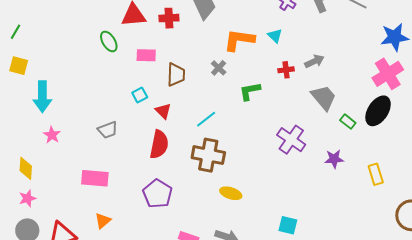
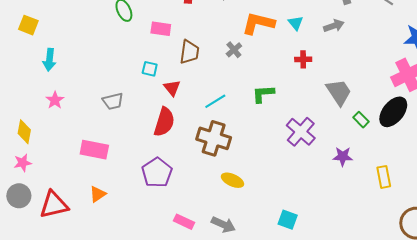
gray arrow: (314, 61) -> (334, 26), moved
green L-shape: (250, 91) -> (263, 94), moved
cyan square: (140, 95) -> (150, 69), turned 35
cyan arrow: (42, 97) -> (49, 60), size x0.7

